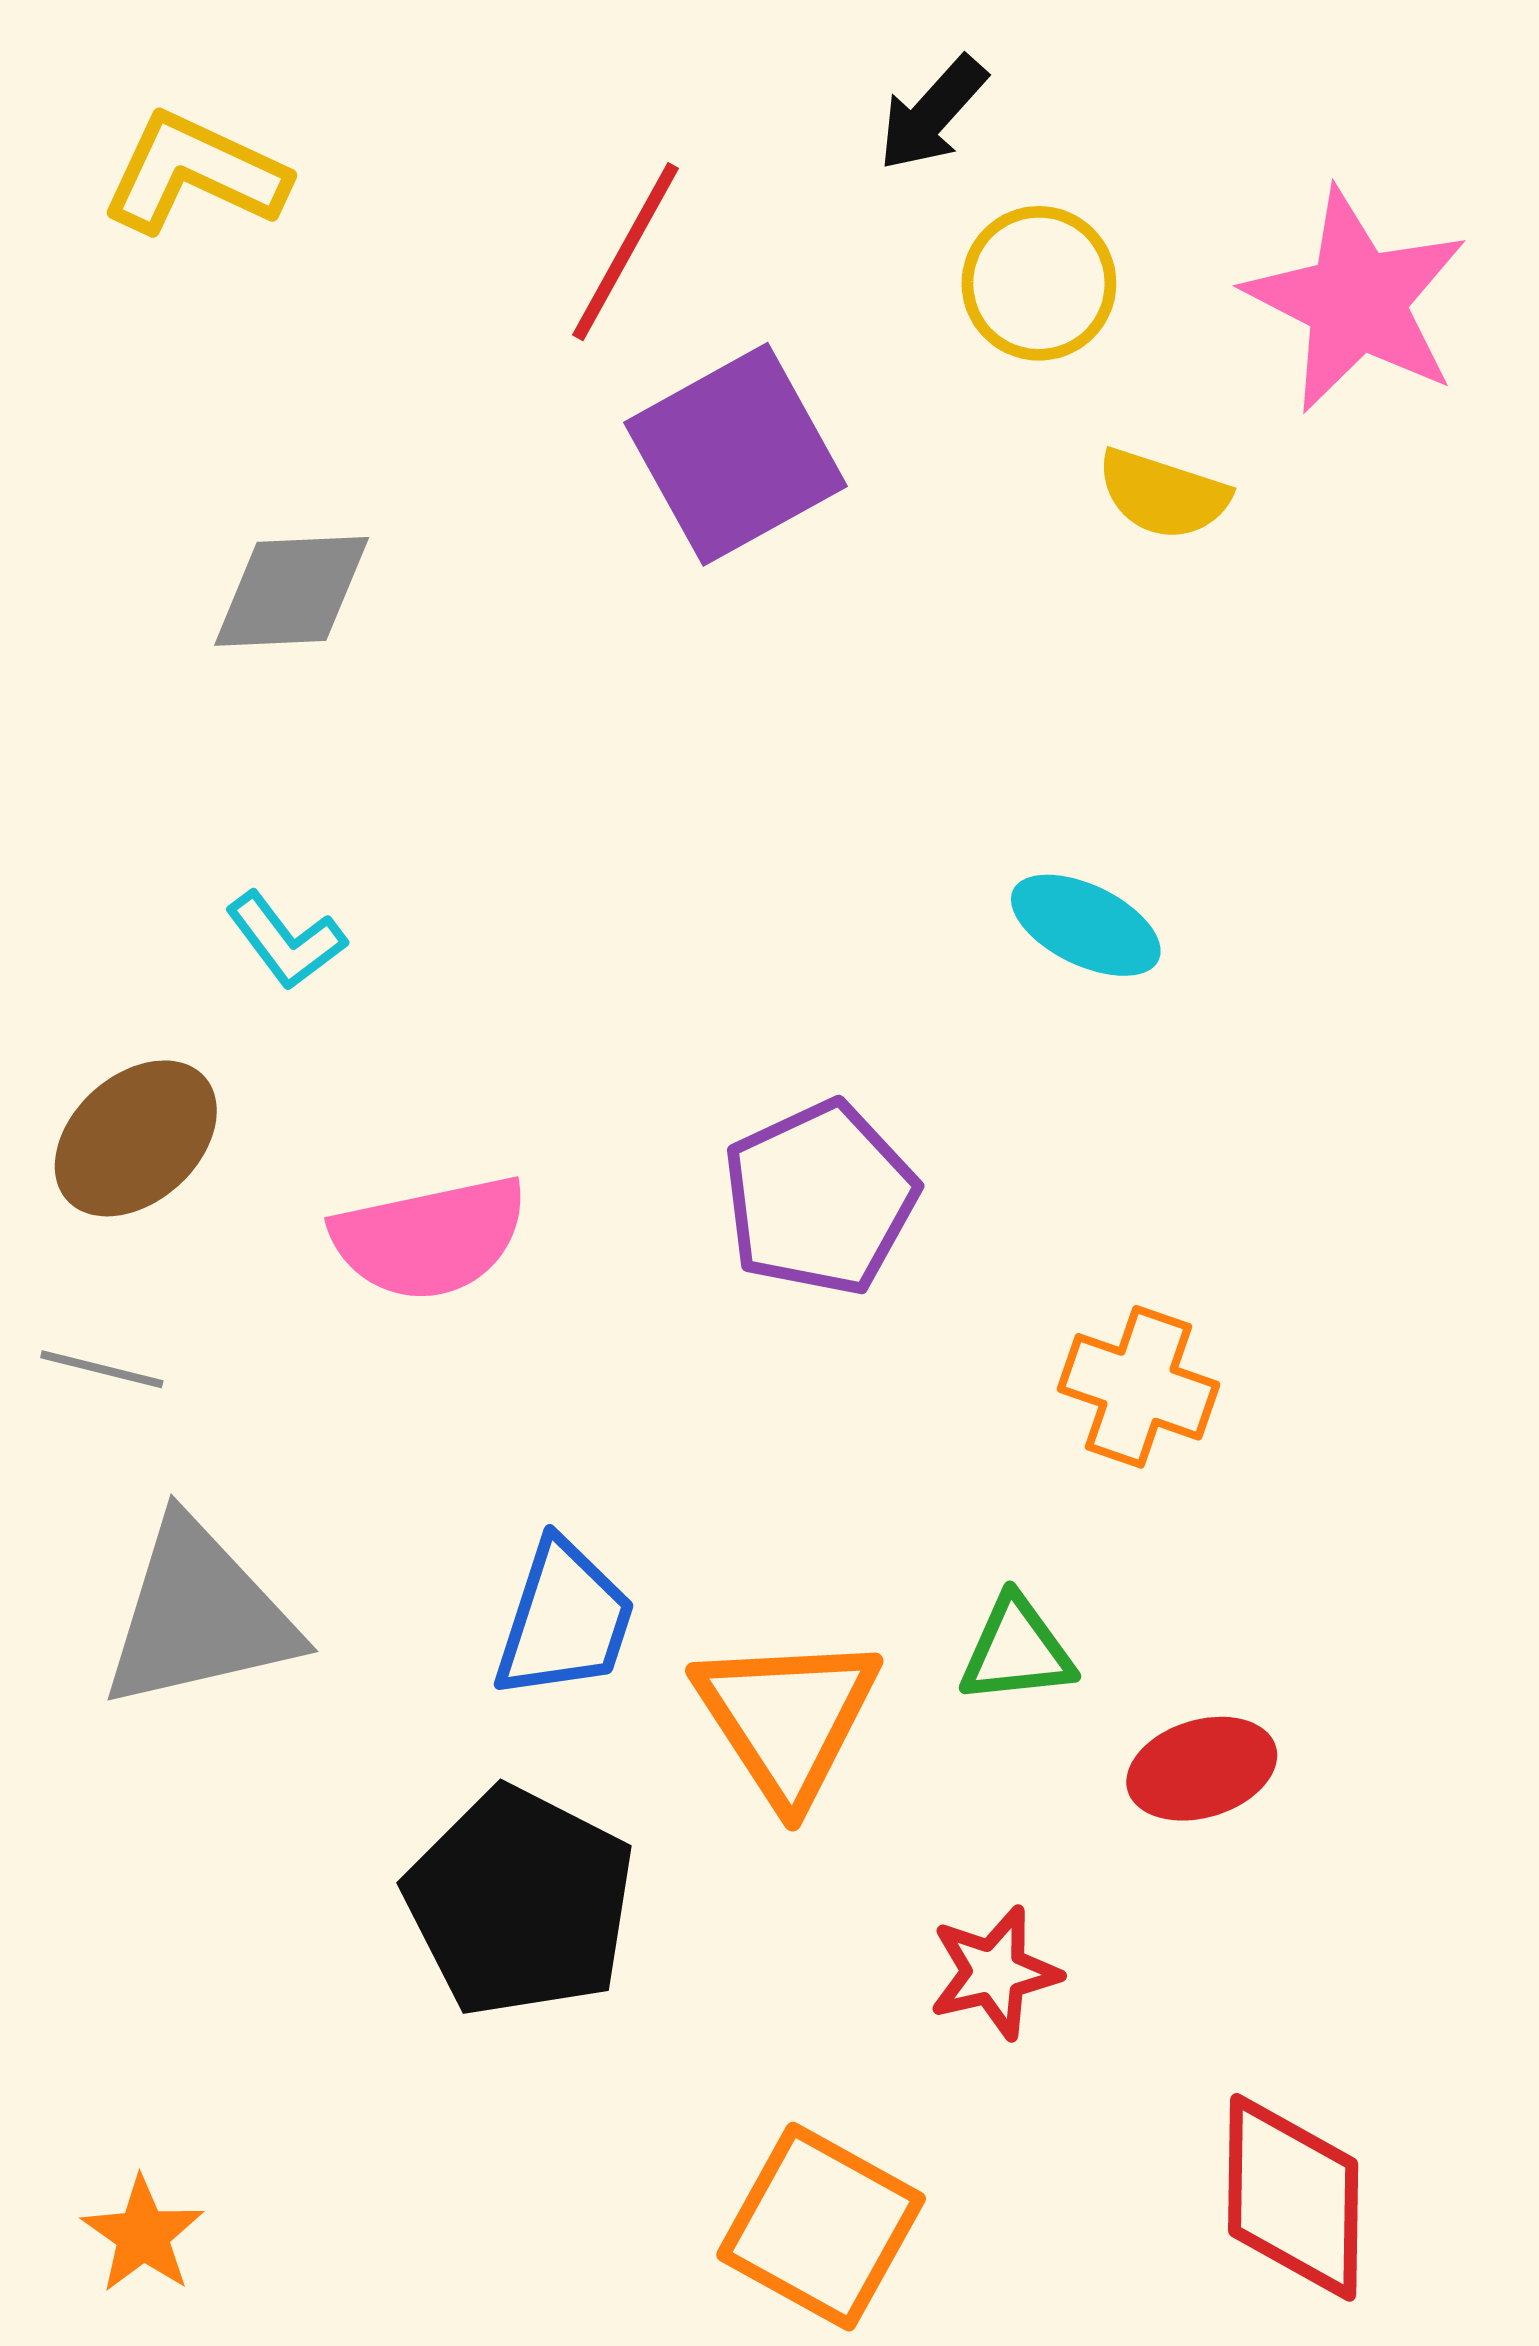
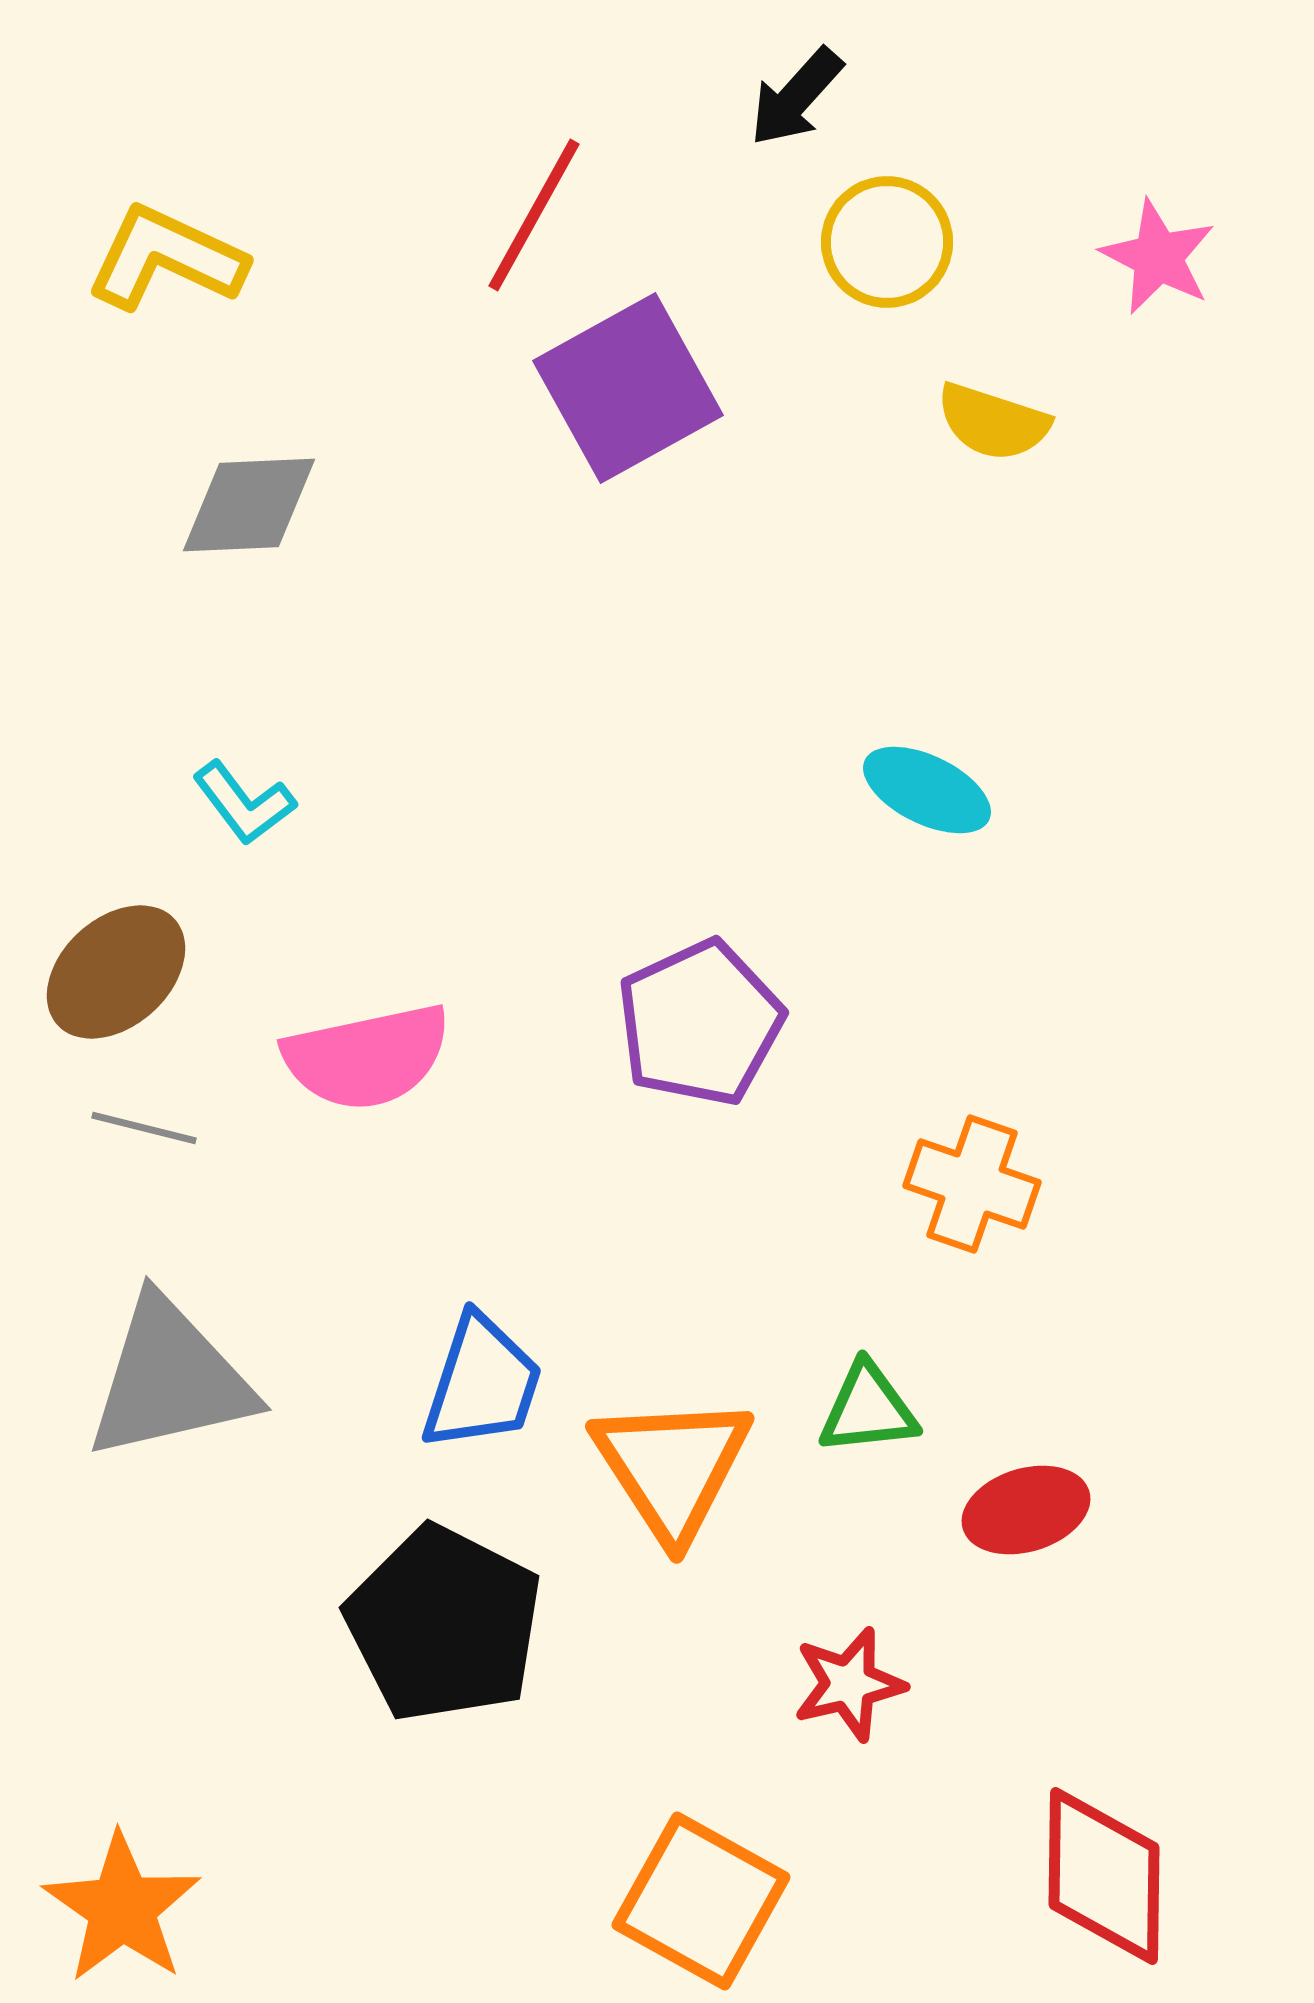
yellow L-shape: (194, 173) -> (166, 258), moved
pink star: (1356, 301) -> (1158, 257), size x0.6
gray line: (102, 1369) -> (144, 1128), moved
orange star: (143, 2235) -> (122, 1908), size x1.5

